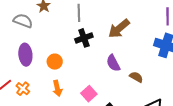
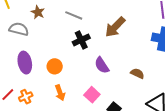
gray line: (79, 13) -> (74, 15), turned -60
purple semicircle: (113, 63) -> (102, 65), moved
orange cross: (23, 89) -> (26, 97), turned 32

